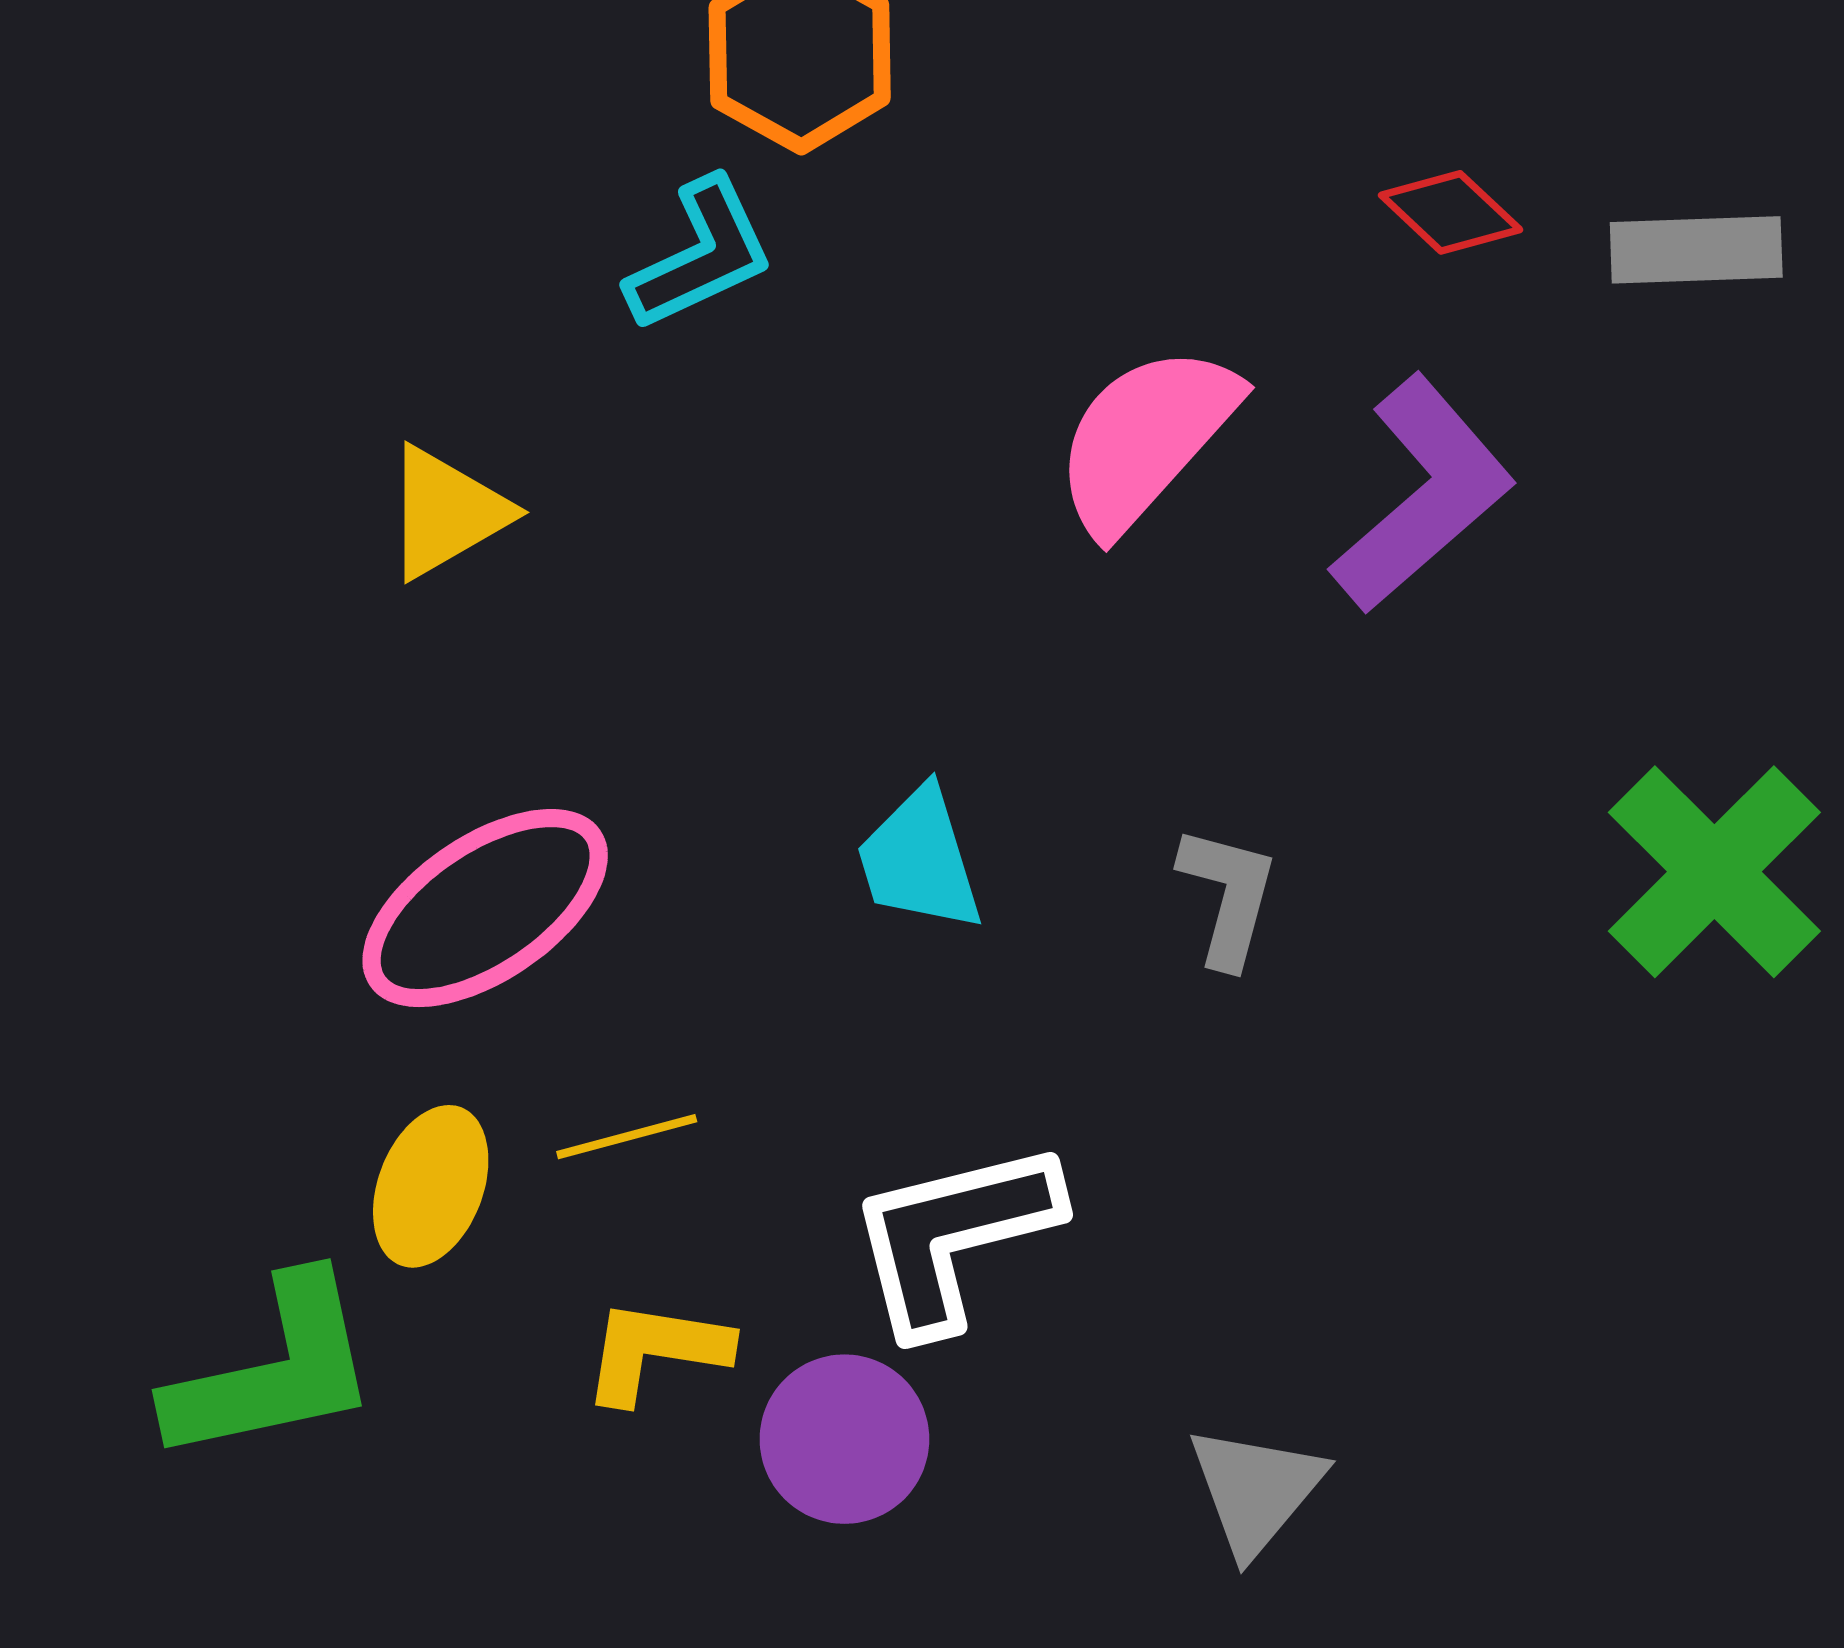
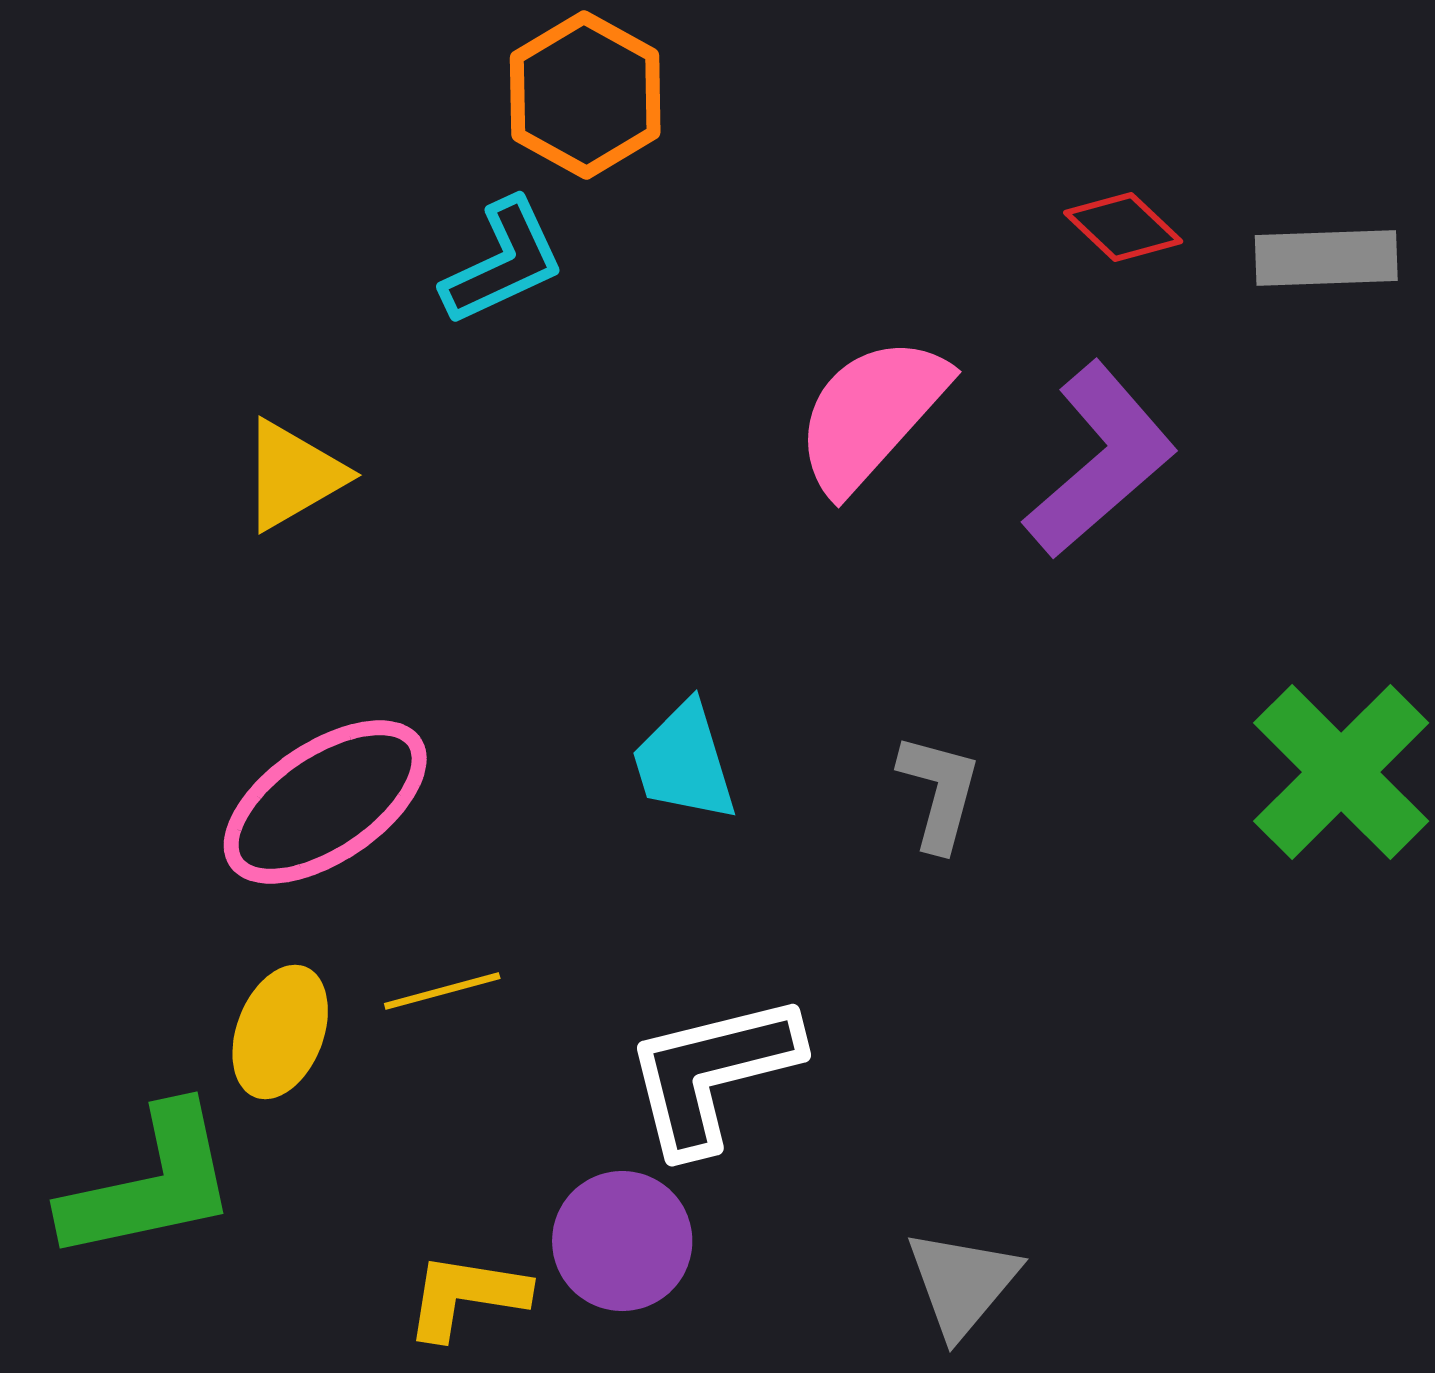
yellow L-shape: (656, 1351) -> (466, 1296), moved

